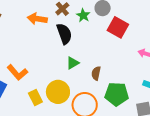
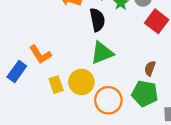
green triangle: (73, 63) -> (102, 53), size x1.6
brown semicircle: (96, 73) -> (150, 68), moved

